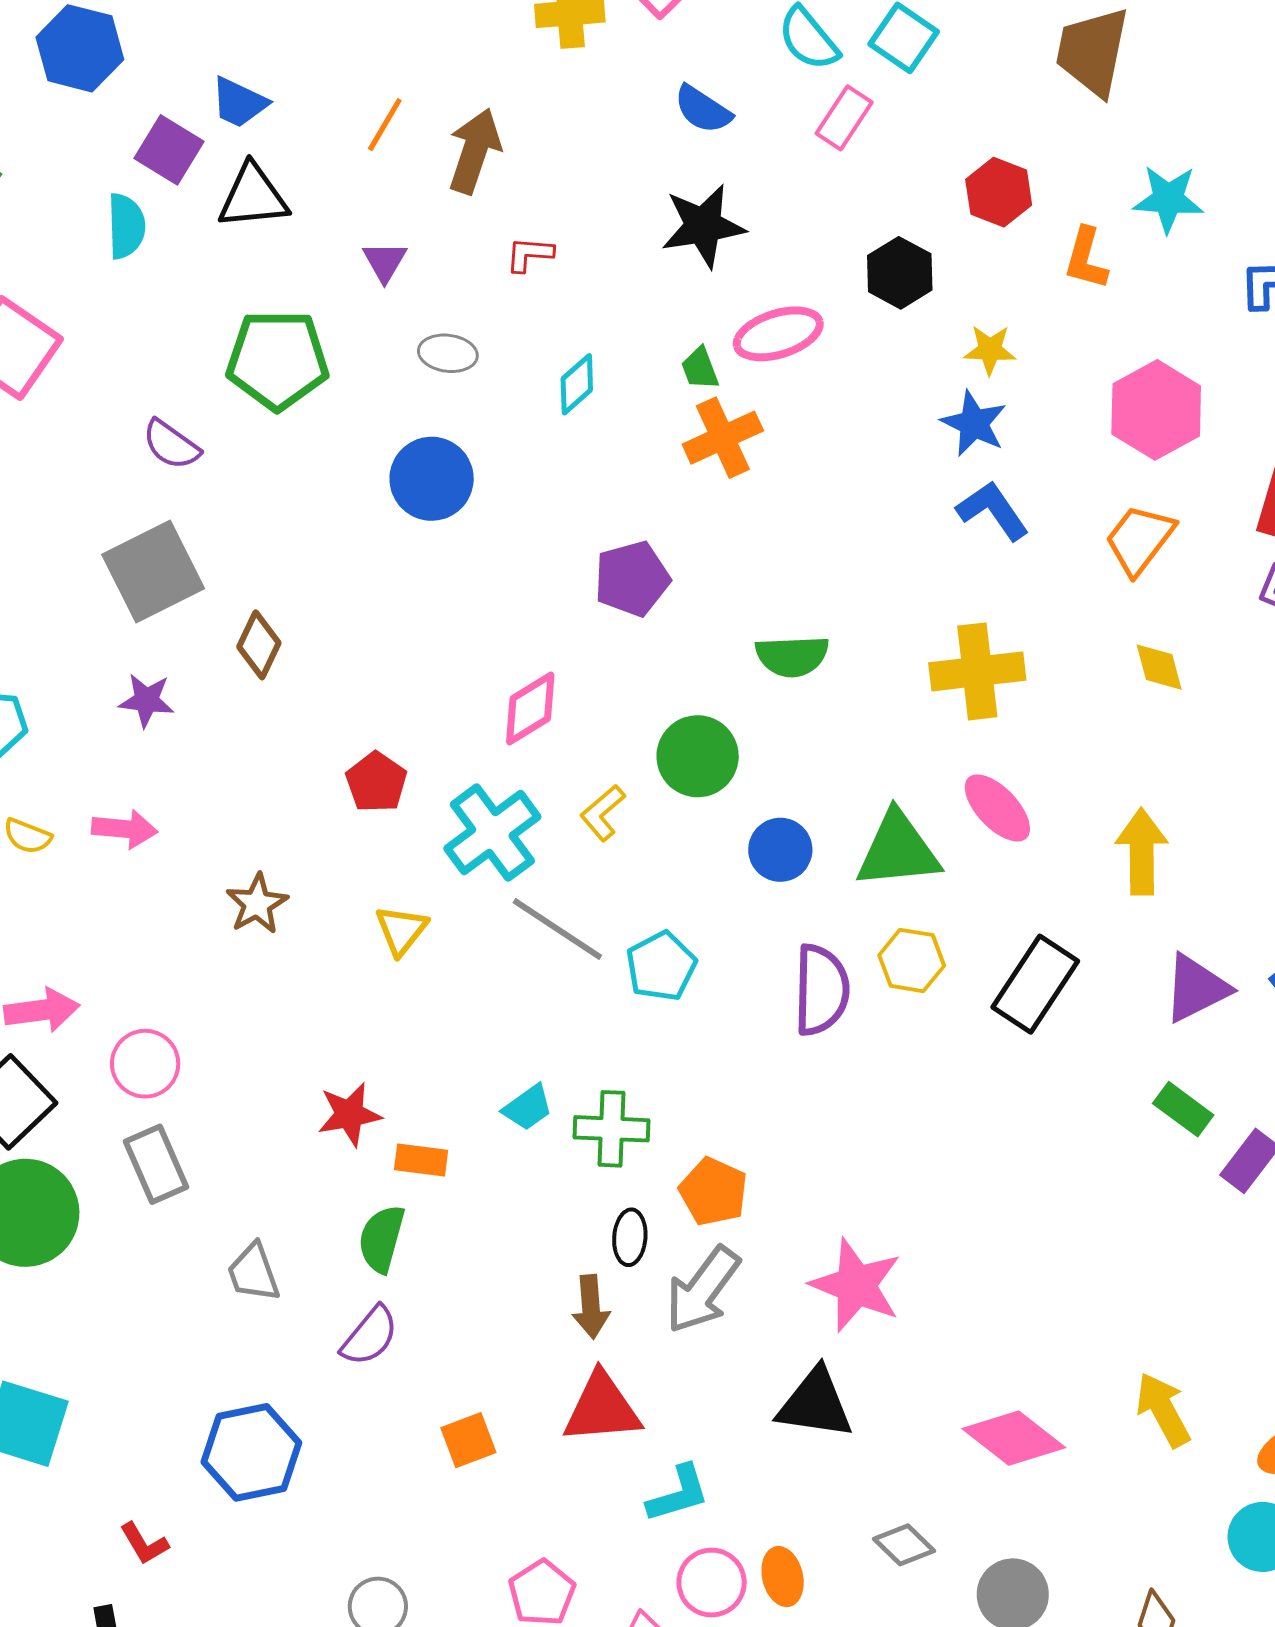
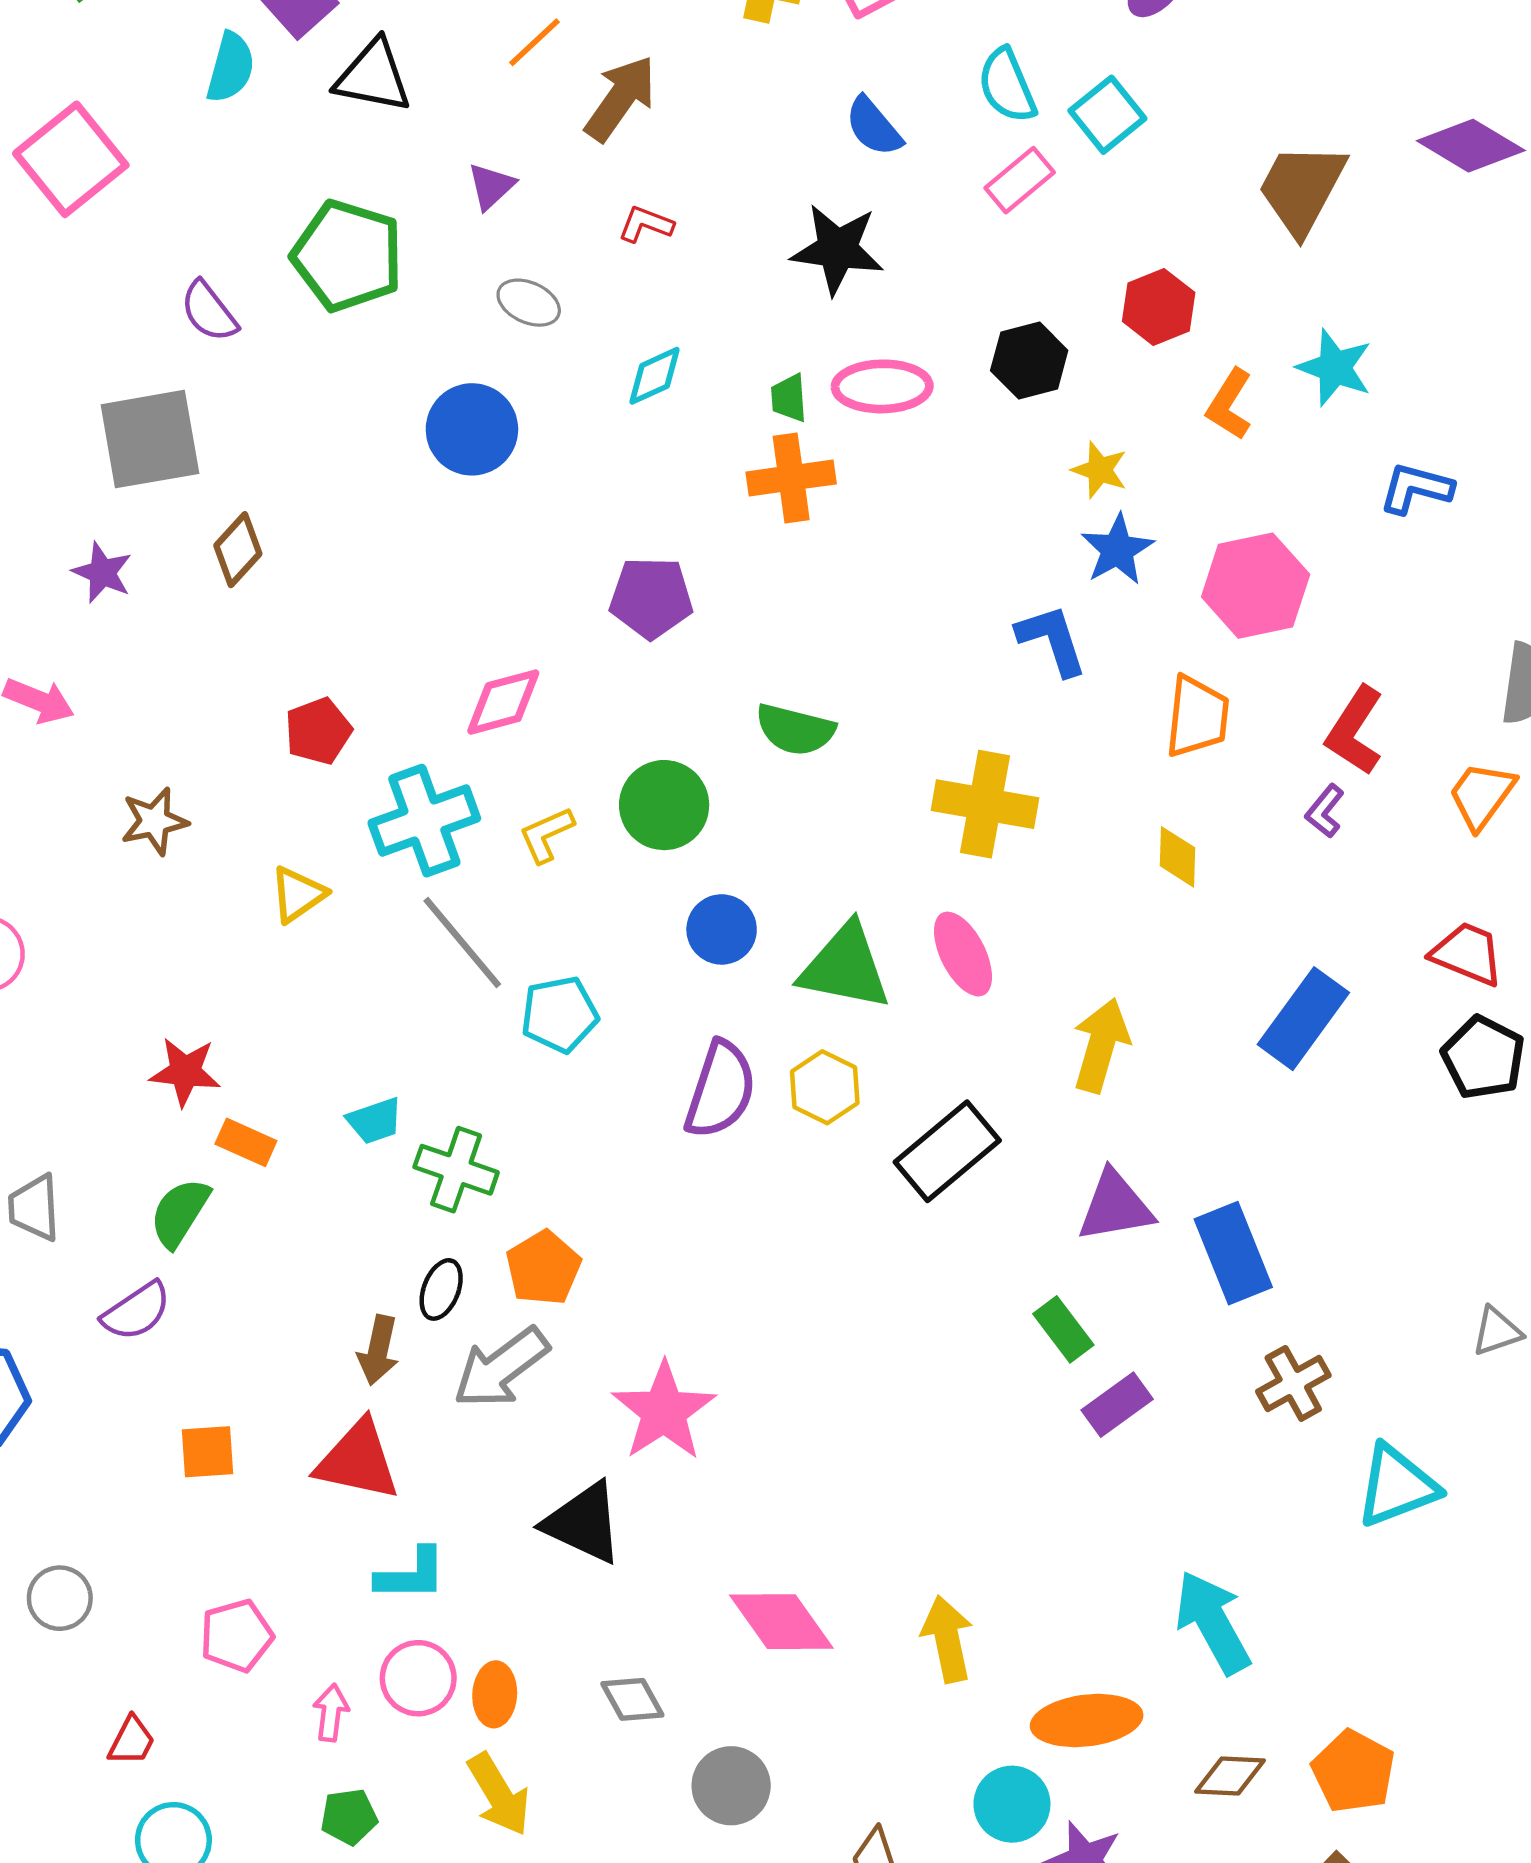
blue star: (974, 424) -> (1117, 550), moved
orange trapezoid: (1140, 540) -> (1197, 717), turned 132

